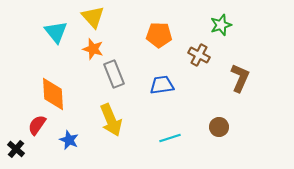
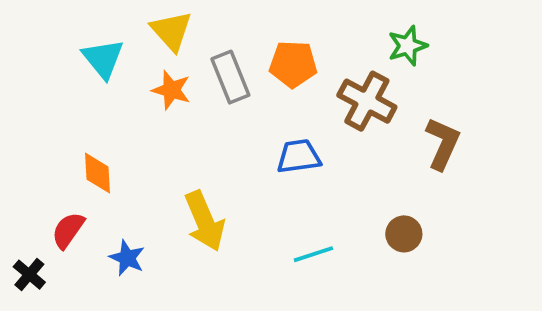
brown cross: (199, 55) -> (367, 101), size x1.4
gray rectangle: (114, 74) -> (230, 77), moved
orange diamond: (53, 94) -> (98, 173), size x0.7

